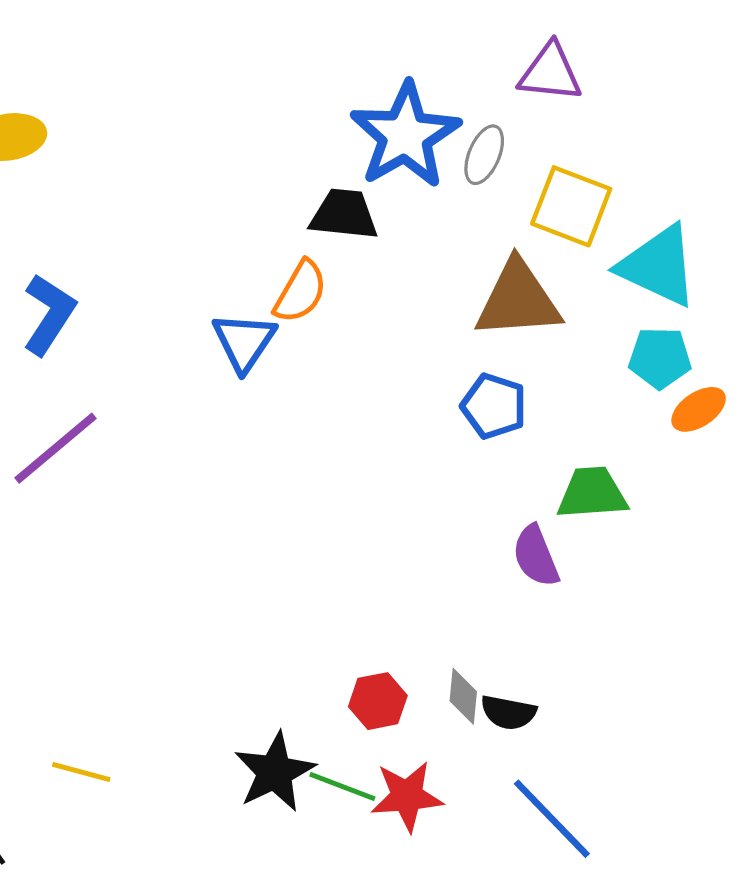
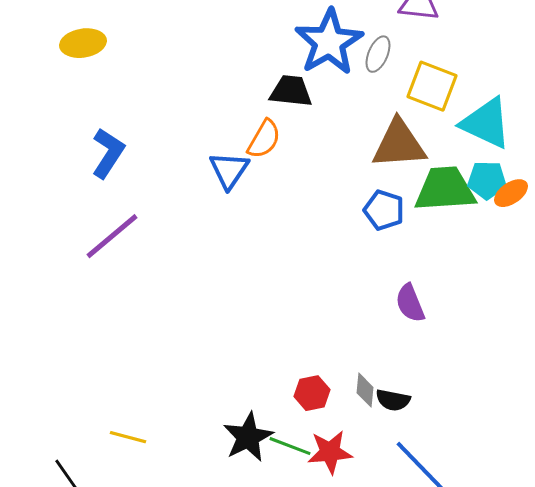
orange ellipse: (699, 409) -> (511, 193), moved
green trapezoid: (592, 493) -> (445, 189), moved, size x1.4

